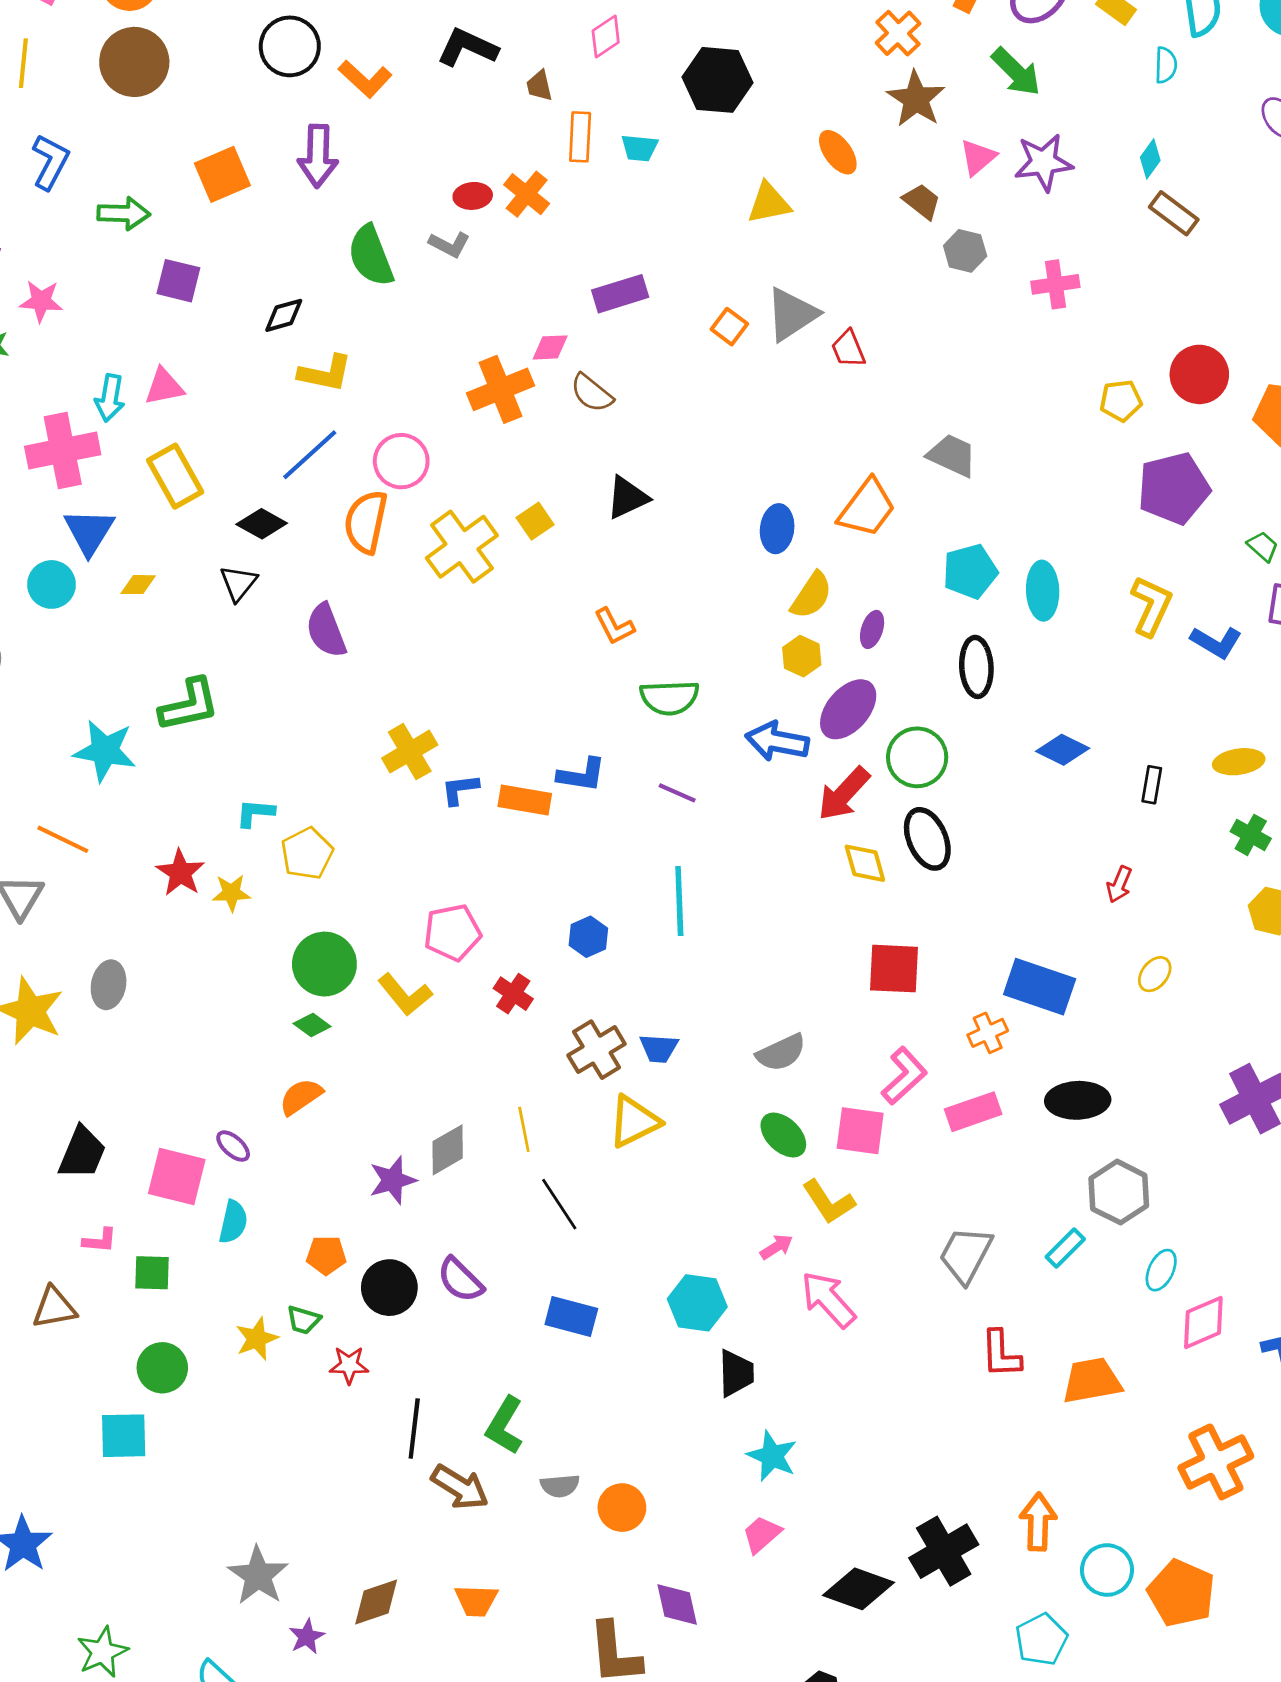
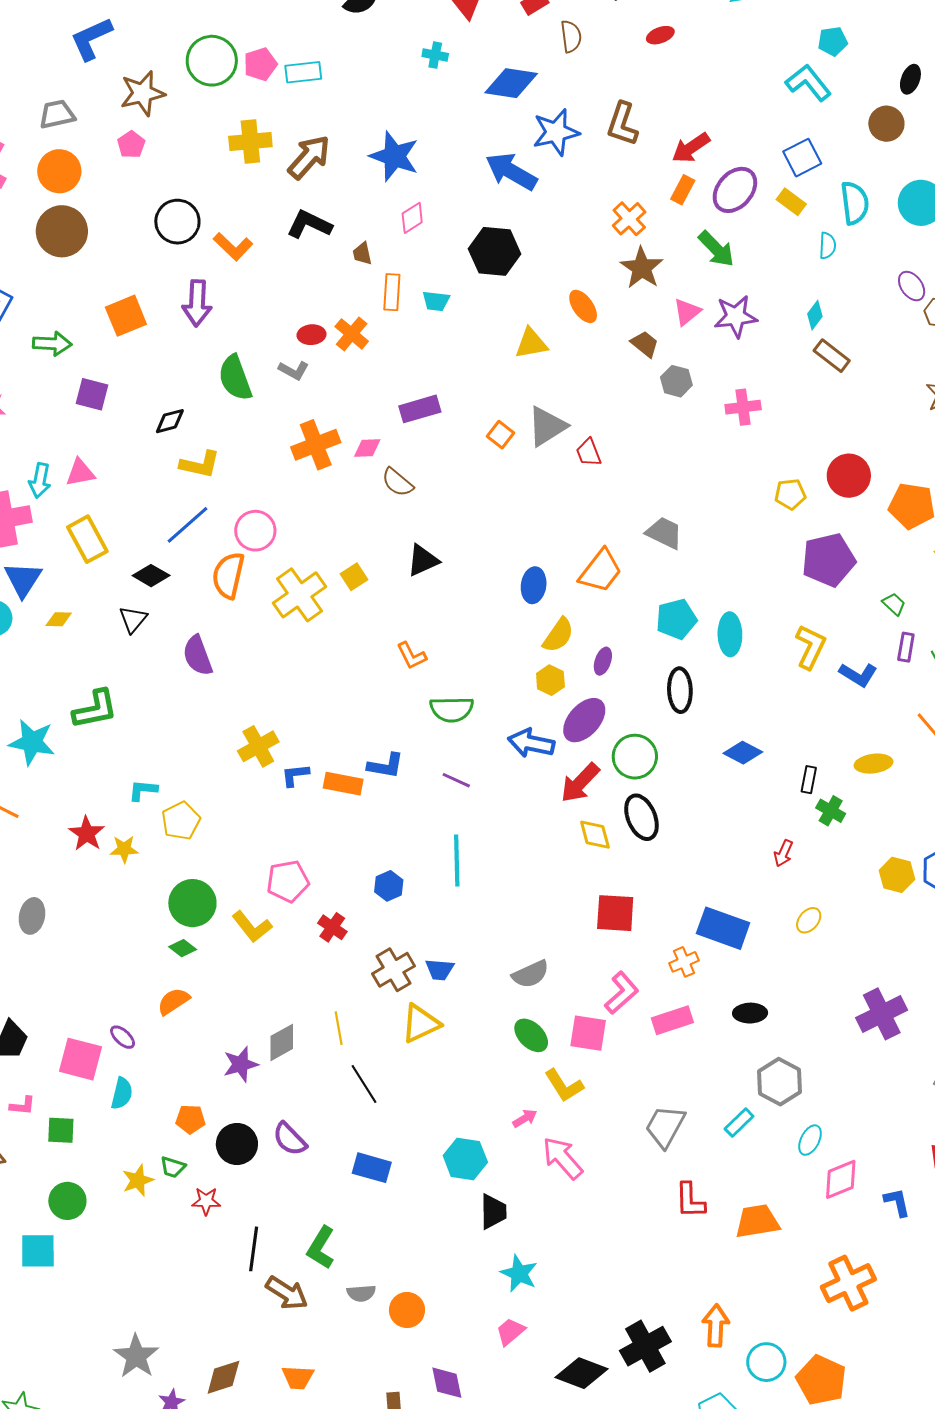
orange cross: (500, 389) -> (316, 445), moved
green cross: (1251, 835) -> (831, 811), moved
black ellipse: (1078, 1100) -> (750, 1013), size x0.7

